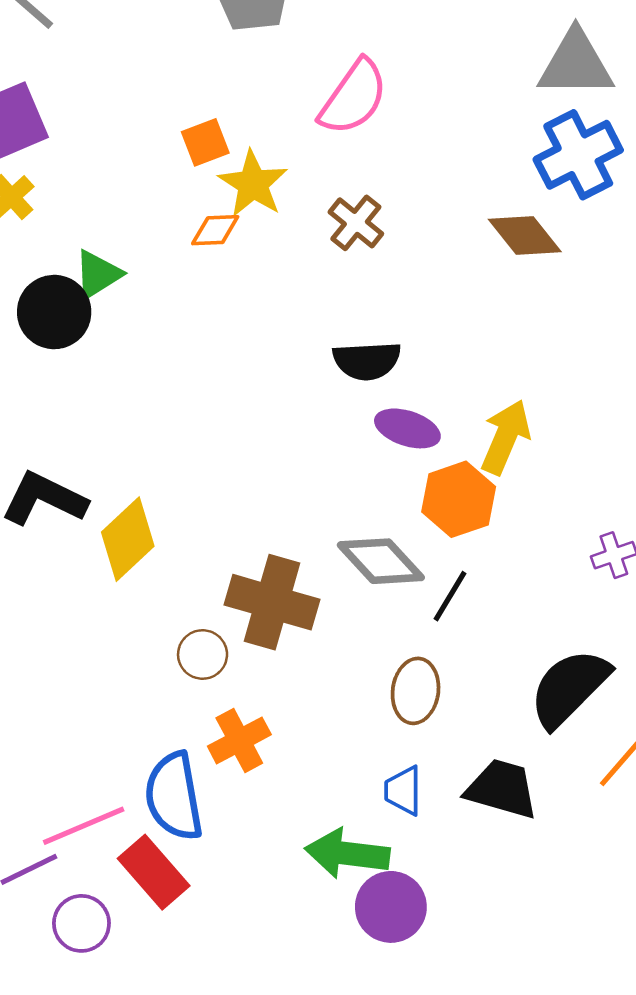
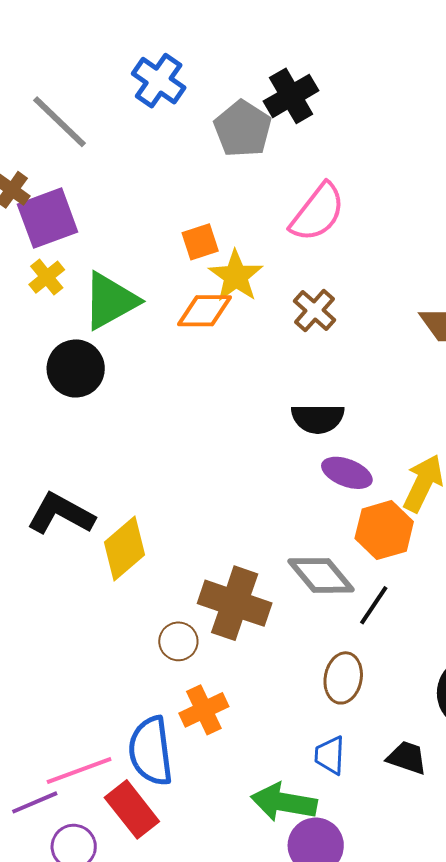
orange diamond: (215, 230) -> (204, 311), size x1.4
green triangle: (98, 274) -> (110, 301), moved, size x1.5
black trapezoid: (502, 789) -> (407, 758), size x0.7

